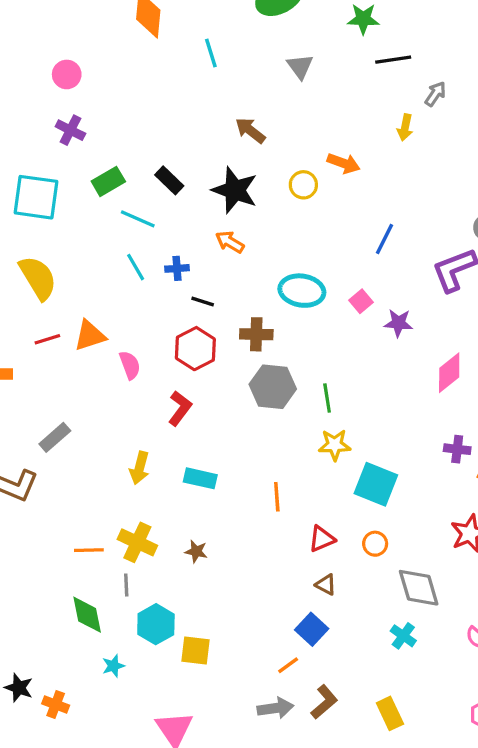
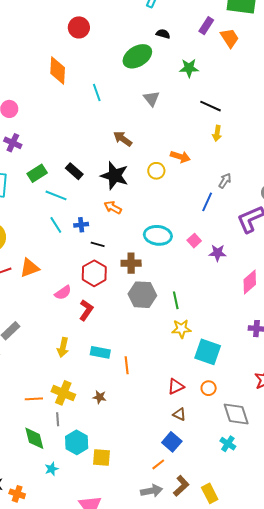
black line: (393, 60) -> (210, 106), moved, turned 35
gray arrow: (435, 94) -> (225, 181), moved
pink semicircle: (130, 365) -> (63, 293), moved, turned 78
orange line: (277, 497) -> (127, 365), moved
yellow rectangle: (390, 713) -> (210, 493), moved

